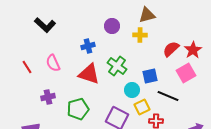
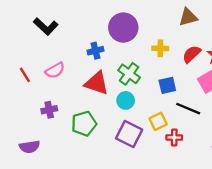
brown triangle: (147, 15) -> (188, 17), moved
purple circle: (112, 26) -> (123, 28), size x1.6
yellow cross: (140, 35) -> (160, 48), moved
pink semicircle: (53, 63) -> (55, 70), turned -96
cyan circle: (132, 90) -> (126, 100), moved

